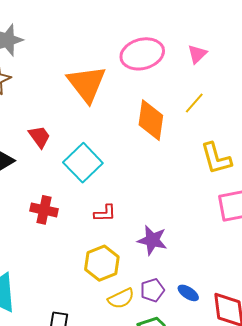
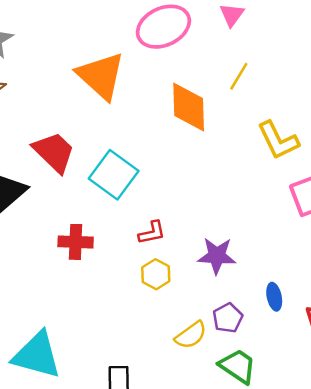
red trapezoid: (39, 137) -> (54, 152), size x1.5
yellow hexagon: (102, 263) -> (156, 274), moved, size x0.7
blue ellipse: (188, 293) -> (274, 297), moved, turned 55

